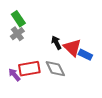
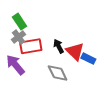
red rectangle: (29, 69) -> (31, 46), moved
purple arrow: (14, 75) -> (15, 65), moved, size x1.5

